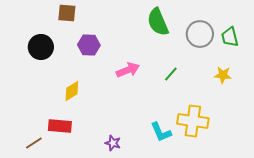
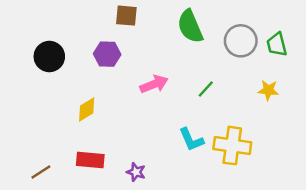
brown square: (67, 13) -> (126, 16), moved
red rectangle: (60, 126) -> (90, 160), moved
cyan L-shape: (161, 132) -> (191, 140), moved

